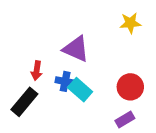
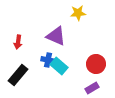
yellow star: (130, 23) -> (78, 13), moved
red arrow: (37, 71) -> (18, 42), moved

